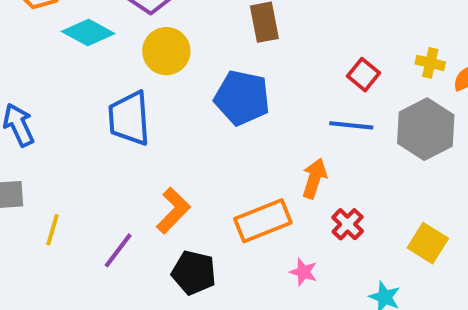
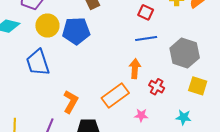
blue pentagon: (242, 98) -> (76, 31), moved
gray hexagon: (426, 129) -> (185, 53), moved

